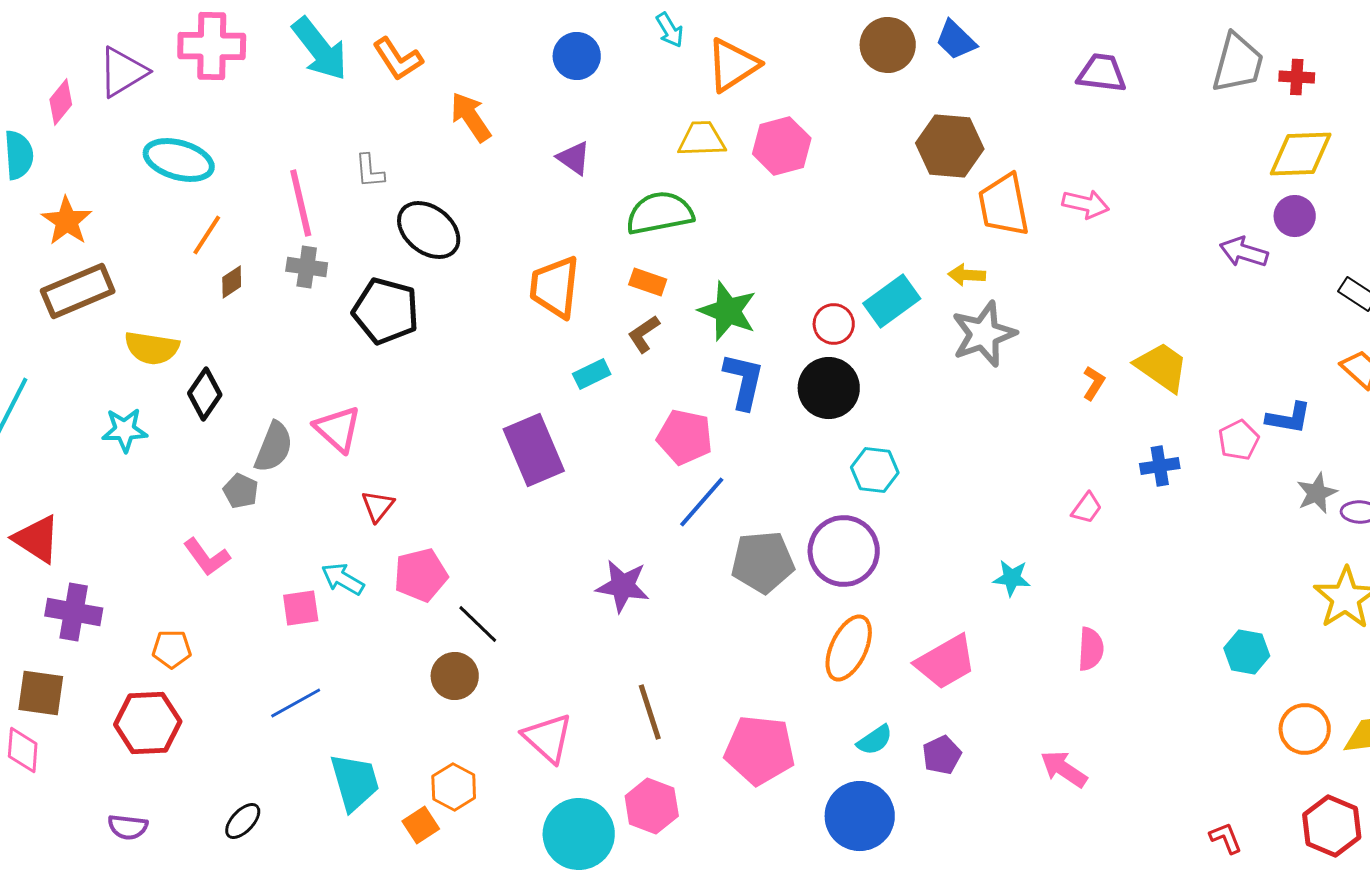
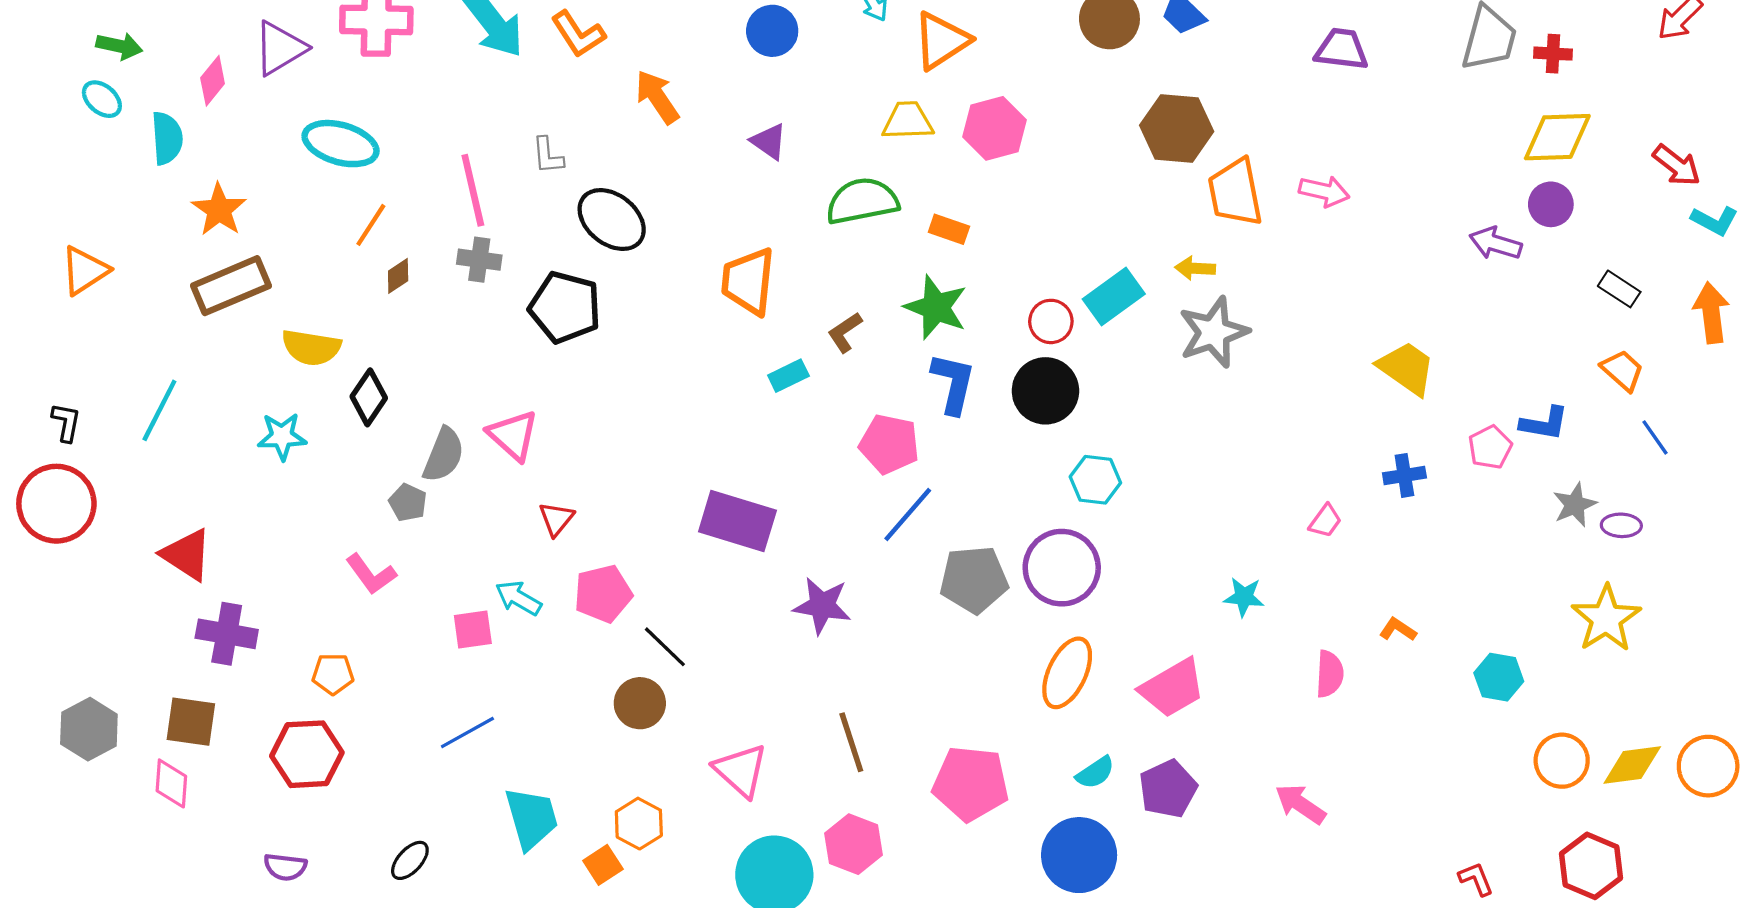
orange rectangle: (648, 282) -> (949, 229), moved
orange L-shape: (1094, 383) -> (1398, 629), moved, turned -88
purple rectangle: (534, 450) -> (737, 521), moved, turned -50
purple pentagon: (942, 755) -> (1168, 789), size x1.4

